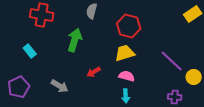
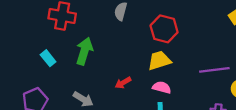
green arrow: (75, 40) -> (84, 51), moved
purple line: (172, 61) -> (214, 70), turned -50

